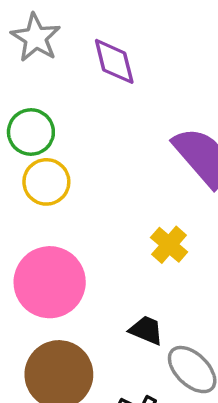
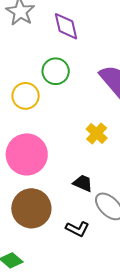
green circle: (31, 132) -> (56, 71), moved

